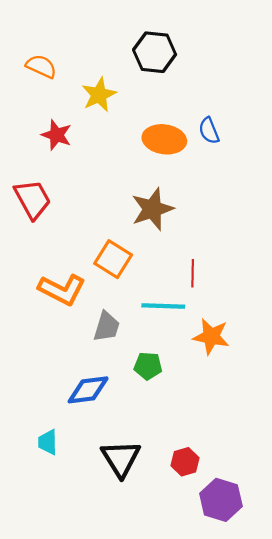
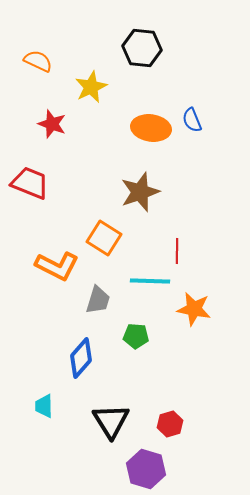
red trapezoid: (33, 199) -> (30, 183), turned -39
blue diamond: (88, 390) -> (81, 358), turned -42
purple hexagon: (221, 500) -> (146, 469), moved

